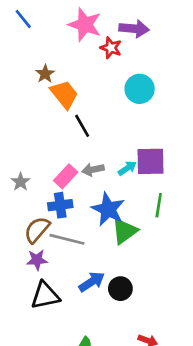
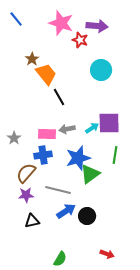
pink rectangle: (66, 176) -> (47, 134), turned 48
blue star: (108, 209) -> (78, 158), turned 30
gray line: (67, 239) -> (58, 190), moved
black triangle: (45, 295) -> (32, 221), size x0.7

